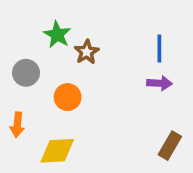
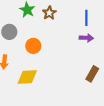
brown star: (87, 52) -> (49, 13), moved

